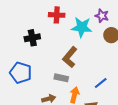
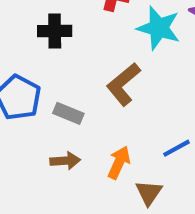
gray rectangle: (61, 78) -> (68, 113), moved

